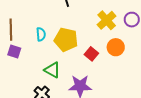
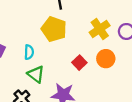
cyan semicircle: (41, 34) -> (29, 52), moved
yellow pentagon: (66, 40) -> (54, 29), moved

